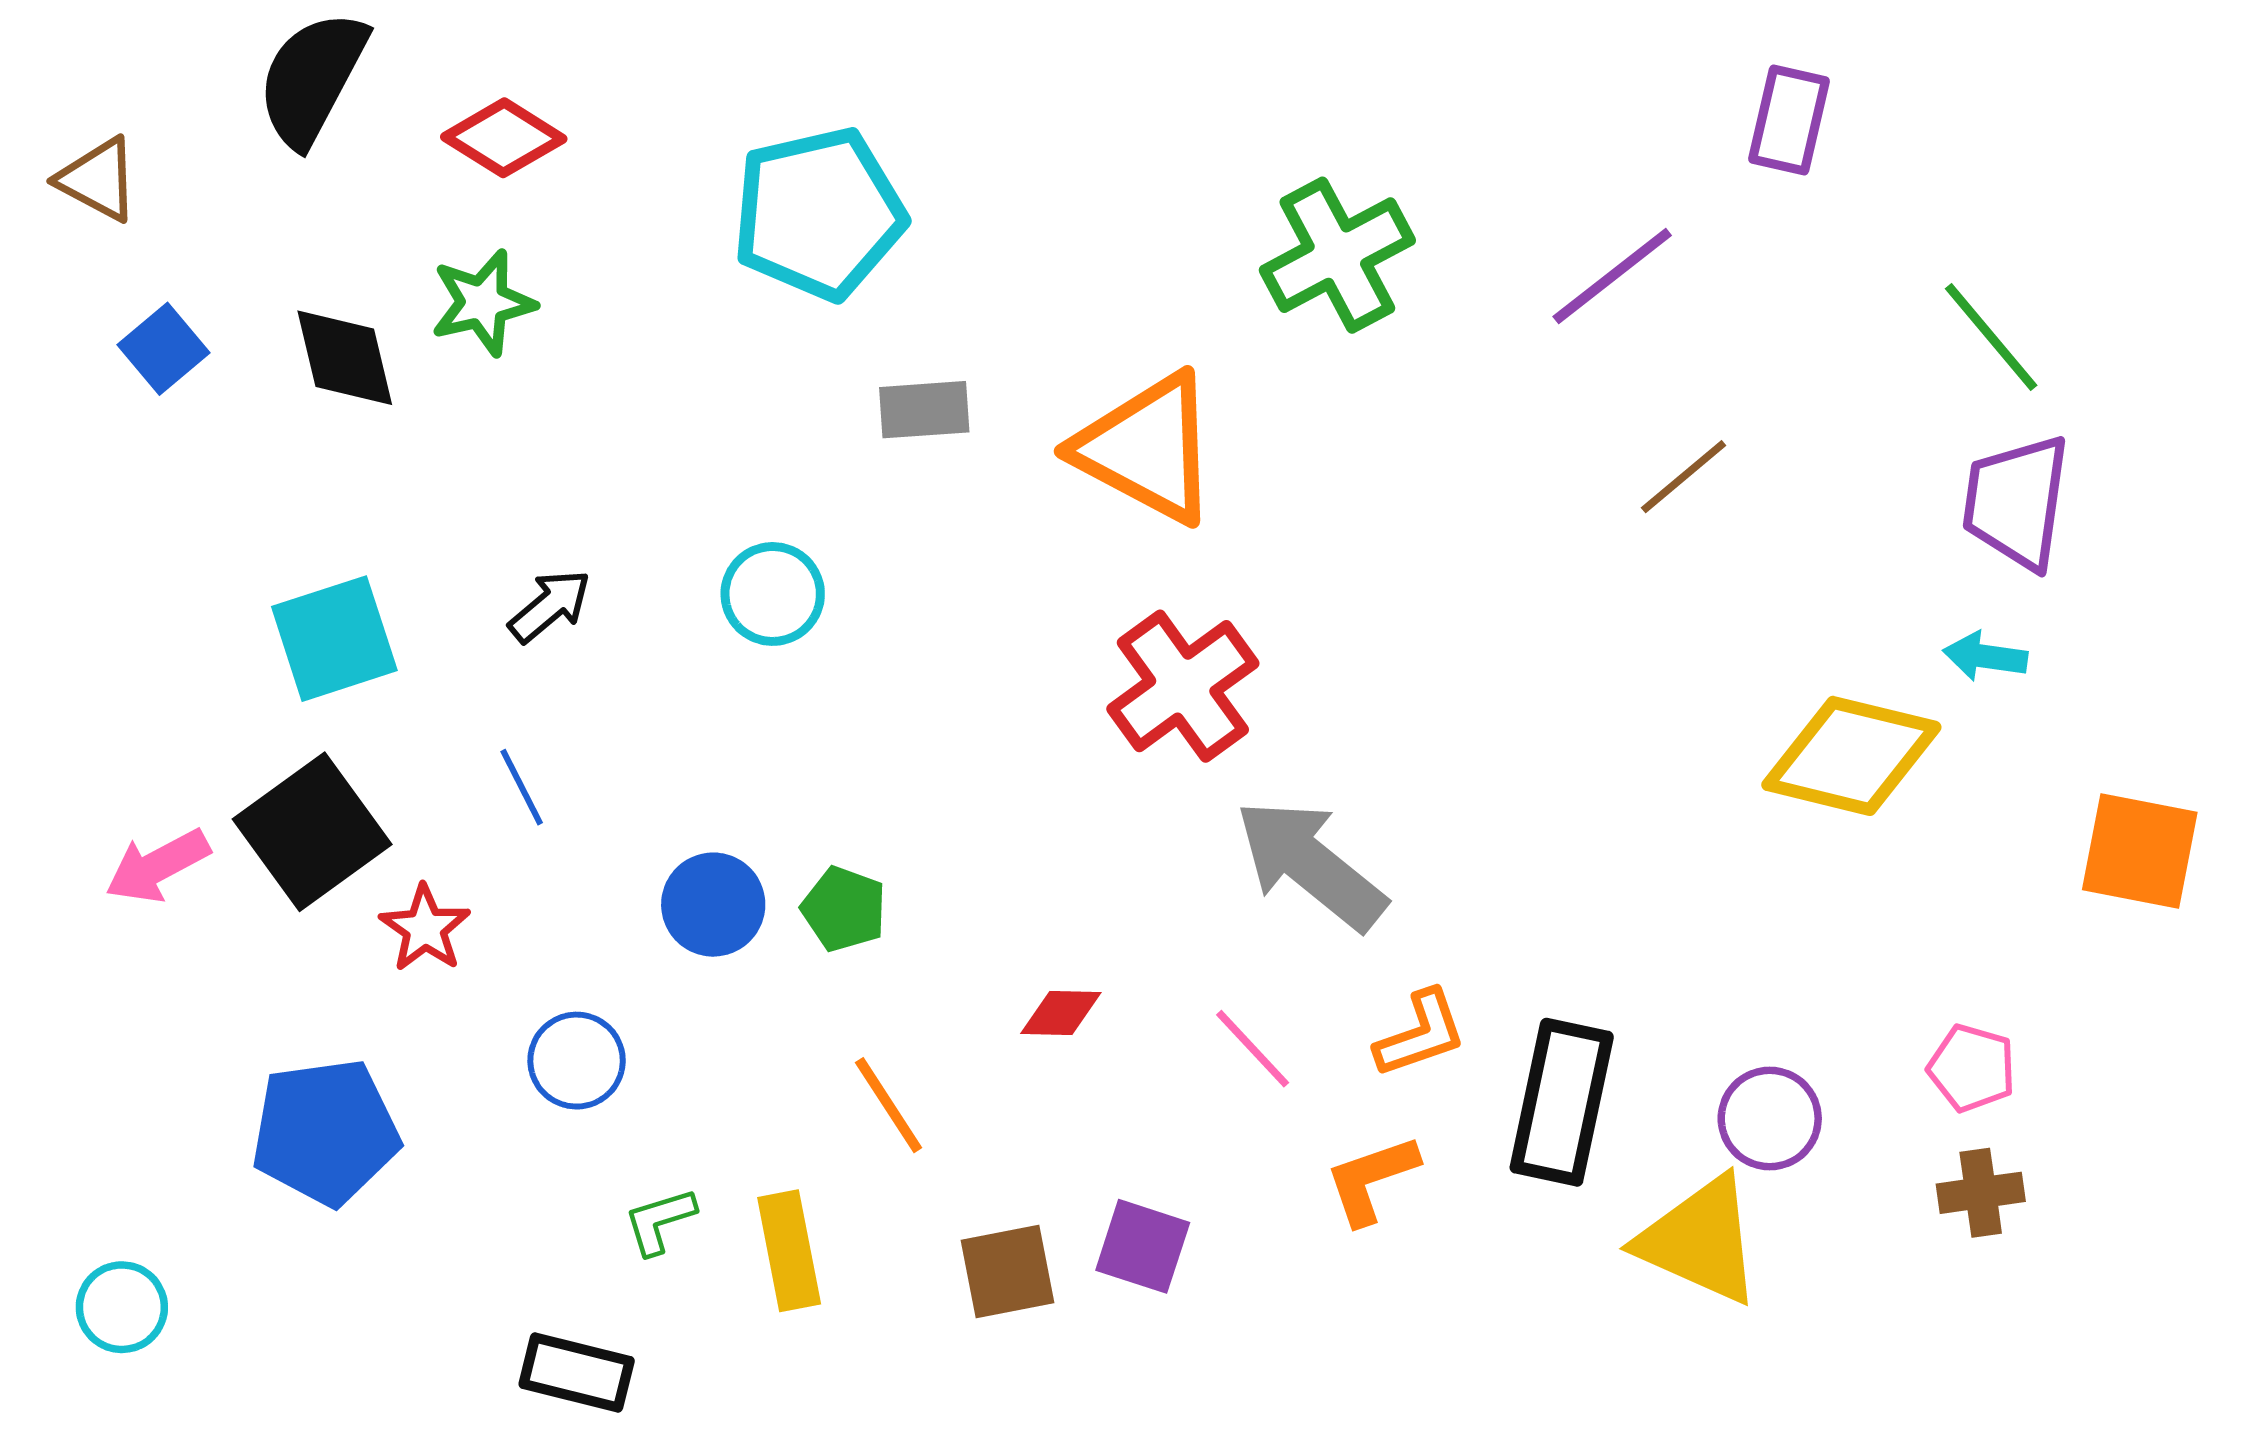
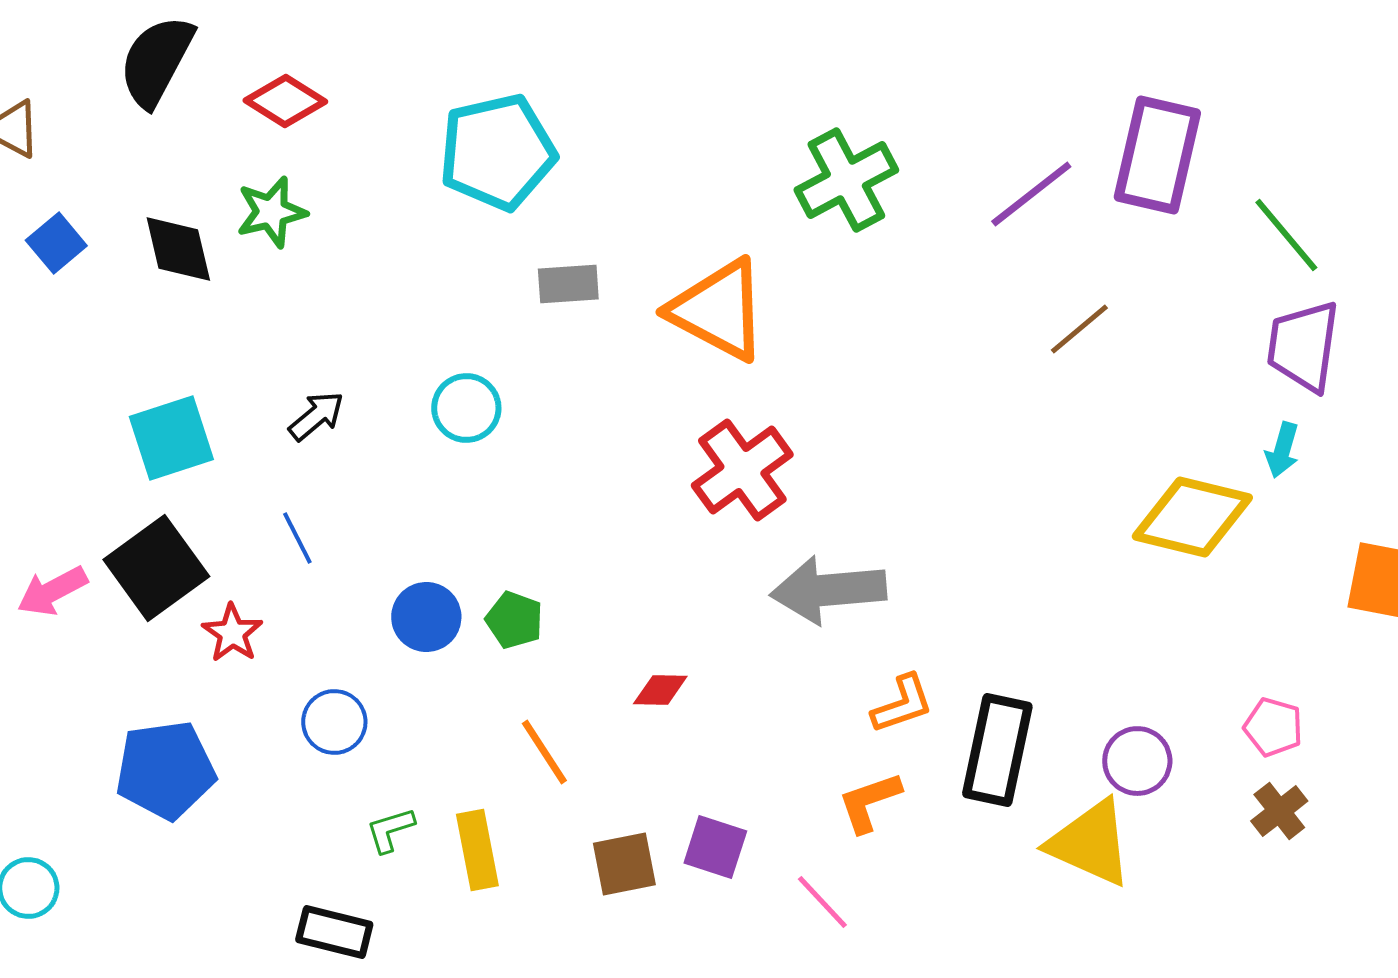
purple rectangle: (1789, 120) -> (1157, 155), moved, size x1.6
cyan arrow: (1985, 656) -> (1282, 450), turned -82
gray arrow: (1311, 864) -> (828, 590), turned -44
pink line: (1253, 1049) -> (822, 902), moved
brown cross: (1981, 1193) -> (1279, 811), turned -30

